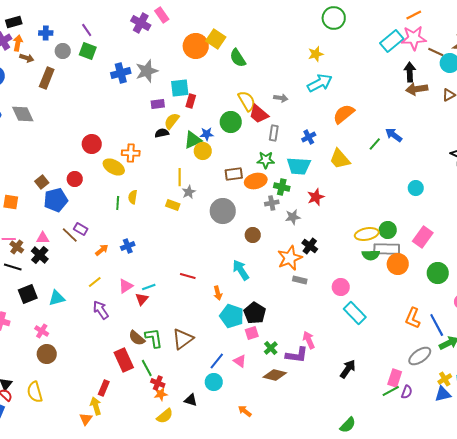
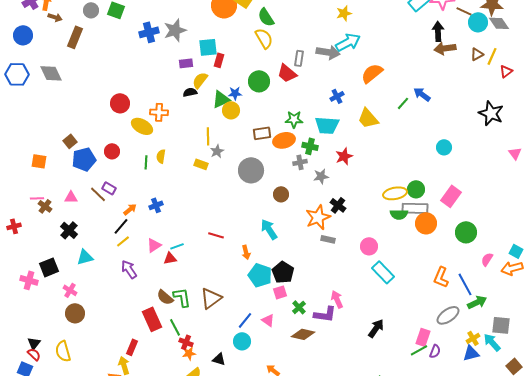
gray arrow: (281, 98) -> (328, 52), moved, size x1.6
yellow semicircle: (247, 101) -> (264, 38), moved
gray rectangle: (274, 133) -> (299, 58), moved
red circle: (75, 179) -> (112, 151), moved
black cross: (40, 255) -> (69, 230), moved
black line: (13, 267) -> (121, 226), moved, turned -66
black square: (28, 294) -> (49, 267), moved
red triangle: (142, 299) -> (170, 258), turned 40

